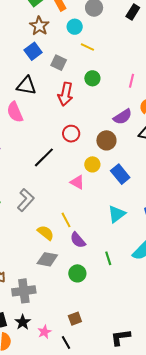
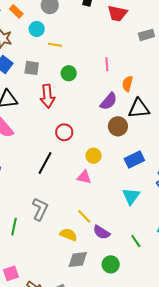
brown circle: (106, 140) -> (118, 126), moved
blue rectangle: (120, 174) -> (134, 159), moved, turned -60

